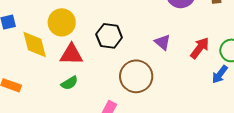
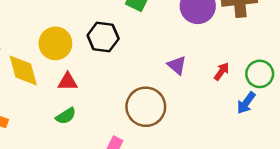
black hexagon: (109, 36) -> (103, 37), moved
red arrow: (200, 48) -> (222, 71), size x0.7
red triangle: (71, 54) -> (68, 82), size x0.7

